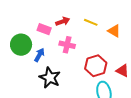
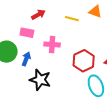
red arrow: (63, 21) -> (38, 15), moved
orange triangle: (114, 31) -> (95, 12), moved

